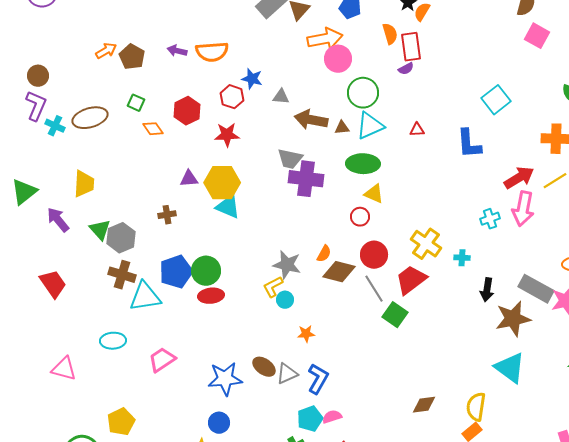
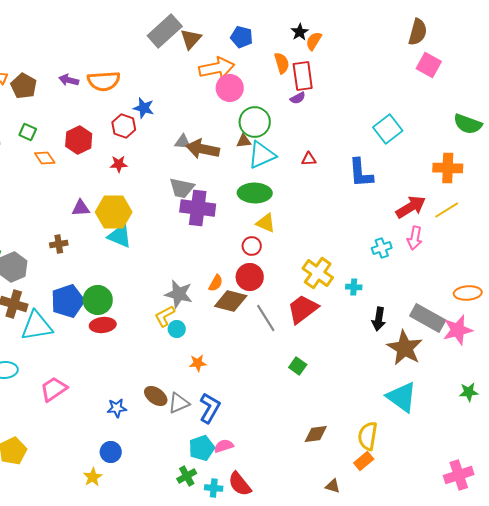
gray triangle: (281, 97) -> (183, 142), moved
brown triangle: (342, 128) -> (244, 141), moved
red star: (227, 135) -> (119, 164), size x0.7
pink arrow: (523, 209) -> (415, 238), size x0.7
red circle: (374, 255) -> (250, 277), moved
green square: (395, 315) -> (298, 366), moved, size x0.7
brown star: (513, 319) -> (405, 348), turned -30
blue star: (225, 379) -> (117, 408), size x0.6

